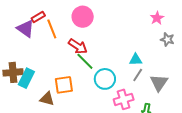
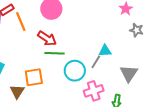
green line: (85, 61) -> (55, 53), turned -42
gray line: (138, 75) -> (96, 62), moved
brown triangle: (47, 99) -> (17, 92), turned 49

